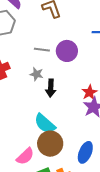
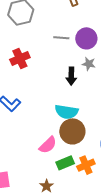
gray star: (36, 74) -> (89, 64), moved
cyan semicircle: (45, 124) -> (67, 112), turned -30

